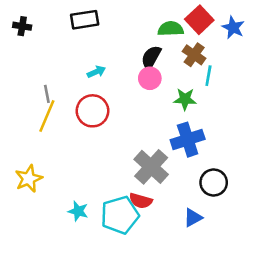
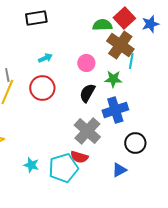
blue star: (233, 27) -> (150, 24), turned 30
brown cross: (194, 55) -> (120, 45), size x1.5
black semicircle: (151, 57) -> (87, 93), moved

